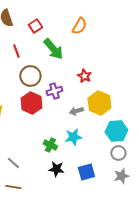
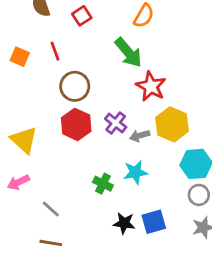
green arrow: (53, 49) -> (128, 52), moved
red star: (84, 76) -> (151, 86), size x1.5
purple cross: (54, 91) -> (116, 123), moved, turned -35
black star: (56, 169) -> (124, 223), moved

